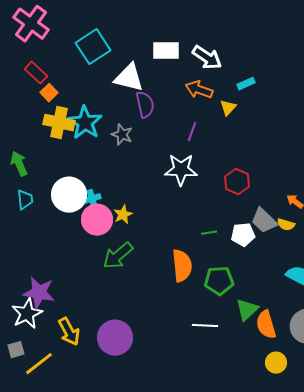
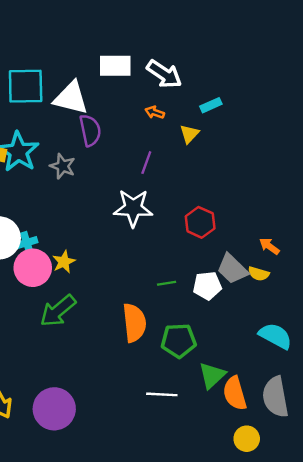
cyan square: (93, 47) -> (26, 86), moved, turned 32
orange arrow: (199, 90) -> (155, 112), size x0.6

